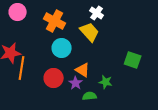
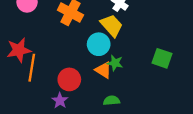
cyan circle: (62, 48) -> (99, 44), moved
green star: (106, 82) -> (115, 63), moved
purple star: (76, 83) -> (60, 101), moved

